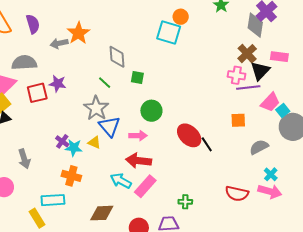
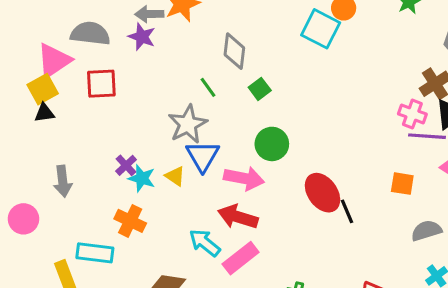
green square: (137, 78) -> (260, 89), turned 32
purple star: (58, 84) -> (142, 37), moved
pink arrow: (138, 136) -> (244, 178), size x1.4

